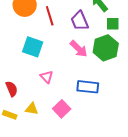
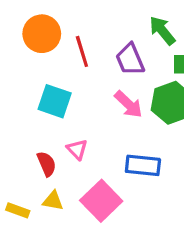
red semicircle: (12, 89) -> (47, 164), moved
pink square: (62, 109) -> (101, 201), size x1.4

